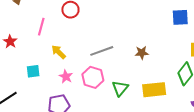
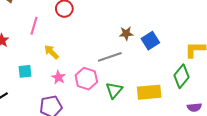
blue square: (180, 17) -> (150, 41), moved, turned -30
gray line: (102, 51) -> (110, 57), moved
brown star: (142, 53) -> (126, 33), moved

